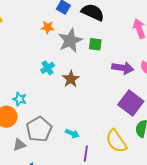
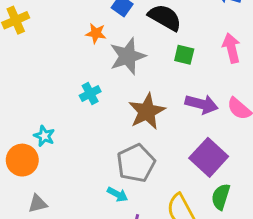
green square: (95, 44) -> (184, 55), moved
brown star: (71, 79) -> (147, 111), moved, size x1.4
gray pentagon: (39, 129) -> (136, 163), moved

